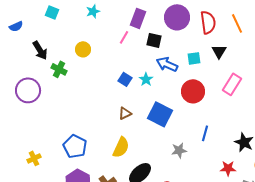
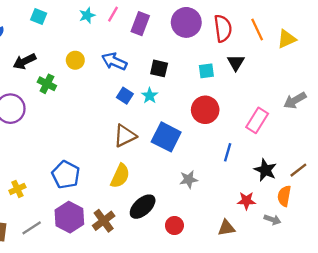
pink line: (124, 37) -> (113, 14), moved
black square: (154, 40) -> (159, 68), moved
black arrow: (40, 50) -> (25, 61), turned 96
blue arrow: (167, 64) -> (114, 61), moved
pink rectangle: (232, 84) -> (257, 120), moved
brown triangle: (125, 113) -> (125, 136), size x1.5
blue line: (205, 133) -> (228, 152), moved

